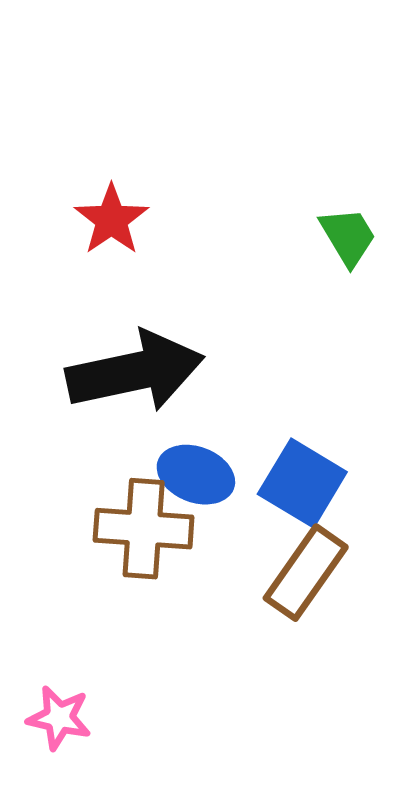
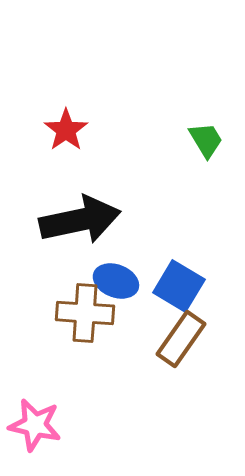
pink star: (59, 718) -> (35, 425), size x1.4

